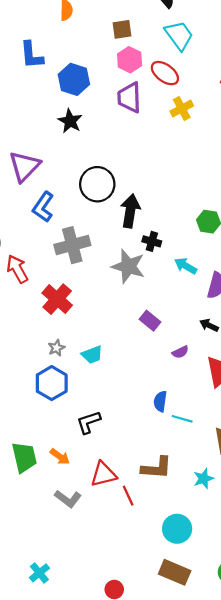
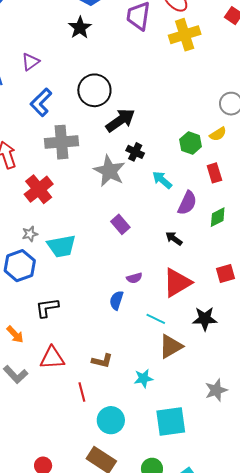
yellow cross: (182, 109) -> (185, 35), size x1.4
purple triangle: (24, 166) -> (31, 62), size x0.6
black arrow: (130, 211) -> (120, 120), turned 36
purple semicircle: (180, 352) -> (134, 278), moved
cyan trapezoid: (92, 355) -> (61, 246), size x1.4
cyan line: (182, 419) -> (156, 319), moved
brown L-shape: (157, 468) -> (102, 361), size x0.7
red line: (128, 496) -> (82, 392), moved

